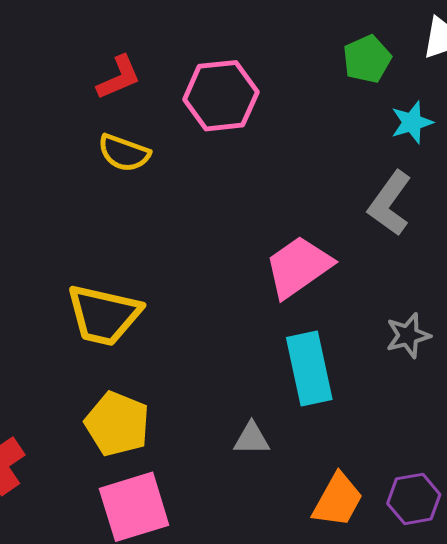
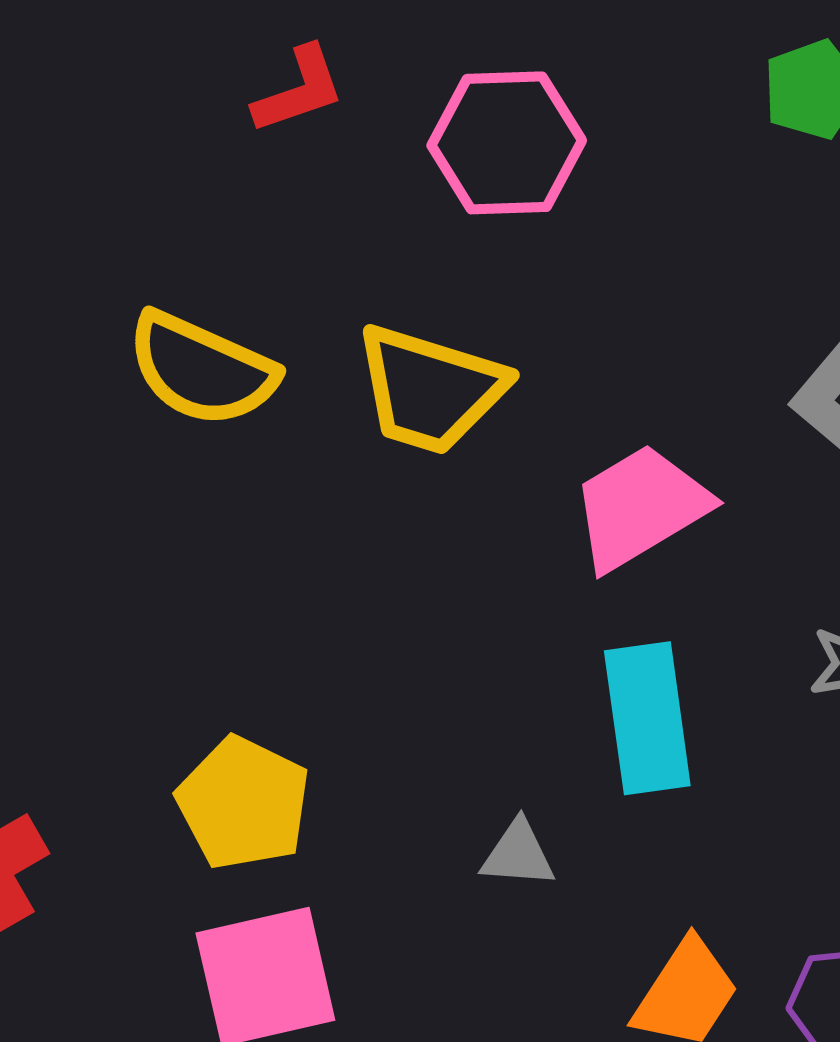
yellow semicircle: (124, 153) -> (202, 369), moved, size x1.4
yellow trapezoid: (104, 315) -> (430, 389), moved

